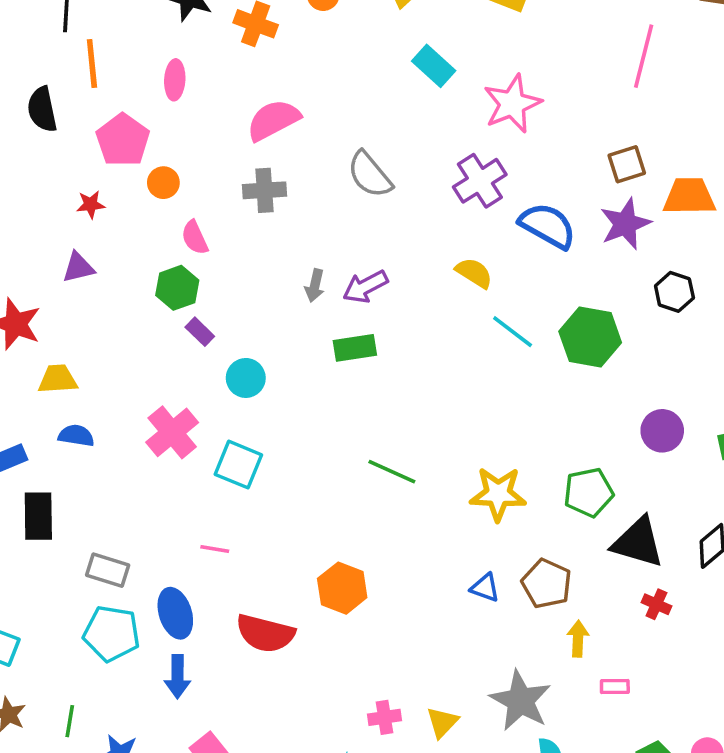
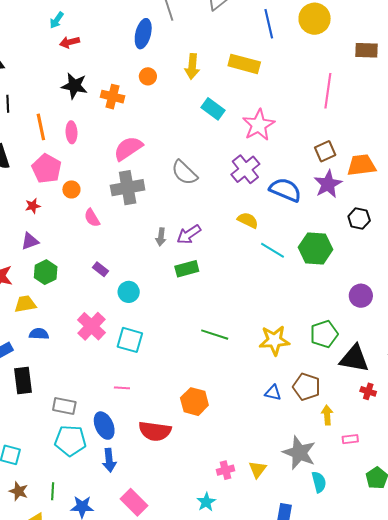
orange line: (92, 63) -> (41, 127), moved
gray cross: (264, 190) -> (128, 188), size x1.4
green hexagon: (177, 288) -> (46, 272), moved

